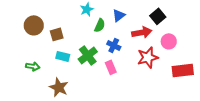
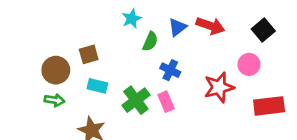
black square: (158, 16) -> (263, 30), moved
brown circle: (34, 25) -> (56, 70), moved
red arrow: (142, 32) -> (210, 26), moved, turned 30
green cross: (88, 55) -> (136, 100), moved

